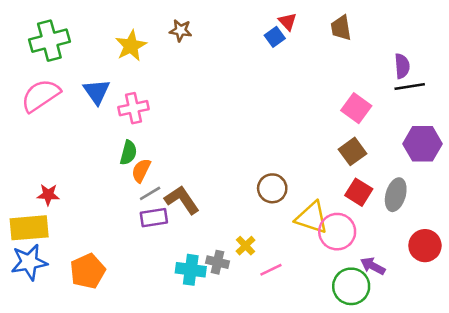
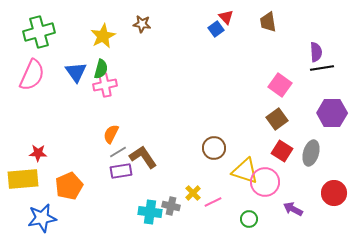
pink semicircle: (41, 95) -> (32, 75), turned 148
green semicircle: (128, 153) -> (101, 69), moved
blue star: (29, 262) -> (42, 218), moved
pink line: (271, 270) -> (213, 202), moved
orange pentagon: (88, 271) -> (69, 186), moved
green circle: (351, 286) -> (249, 219), moved, size x0.6

